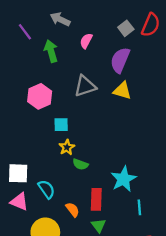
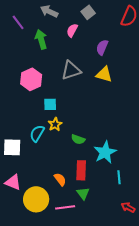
gray square: (126, 28) -> (88, 12), moved
purple semicircle: (120, 60) -> (102, 47), size x0.7
green semicircle: (80, 164) -> (78, 139), moved
cyan semicircle: (46, 189) -> (37, 133), moved, turned -114
pink triangle: (19, 202) -> (13, 182), moved

